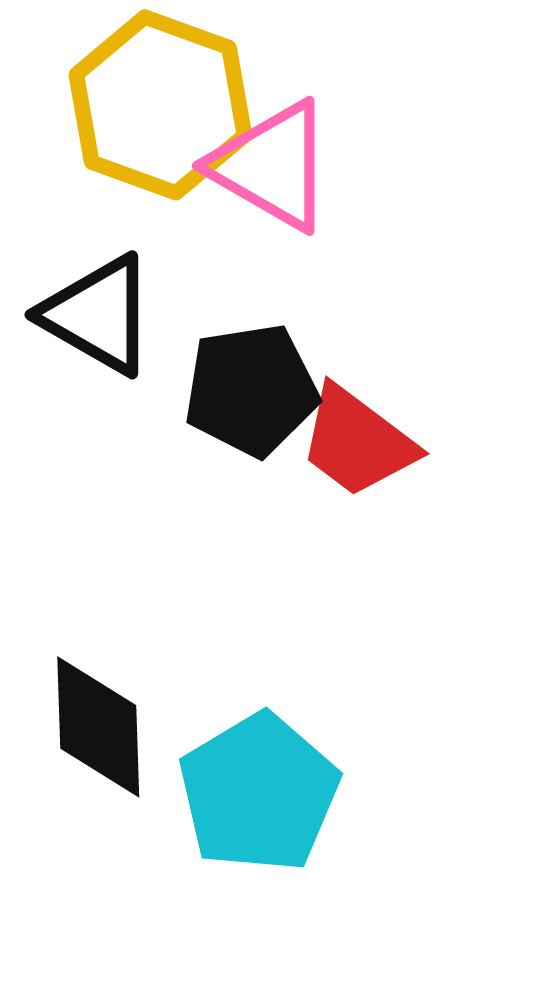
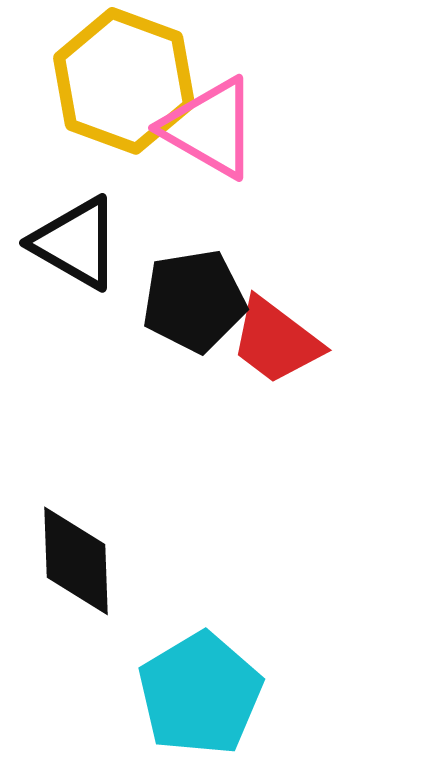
cyan pentagon: (259, 793) -> (200, 694), moved

